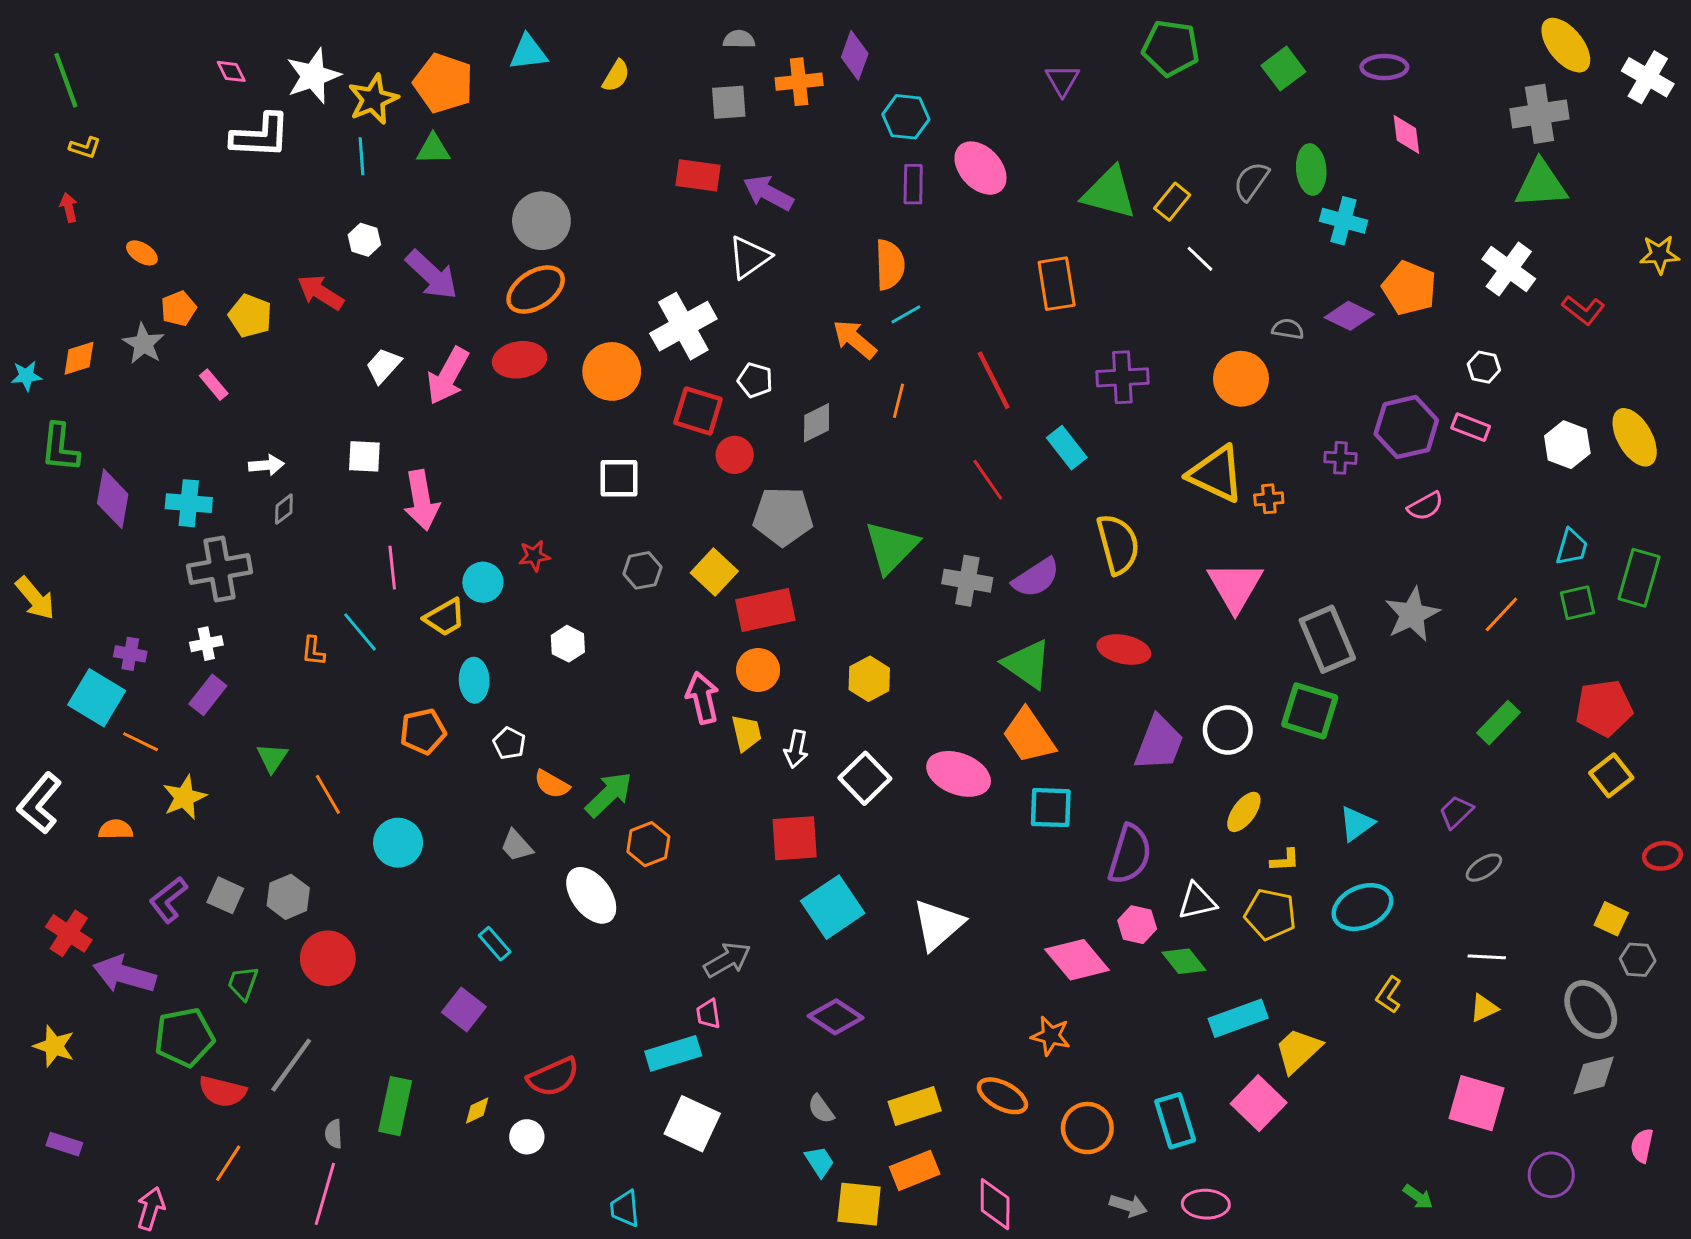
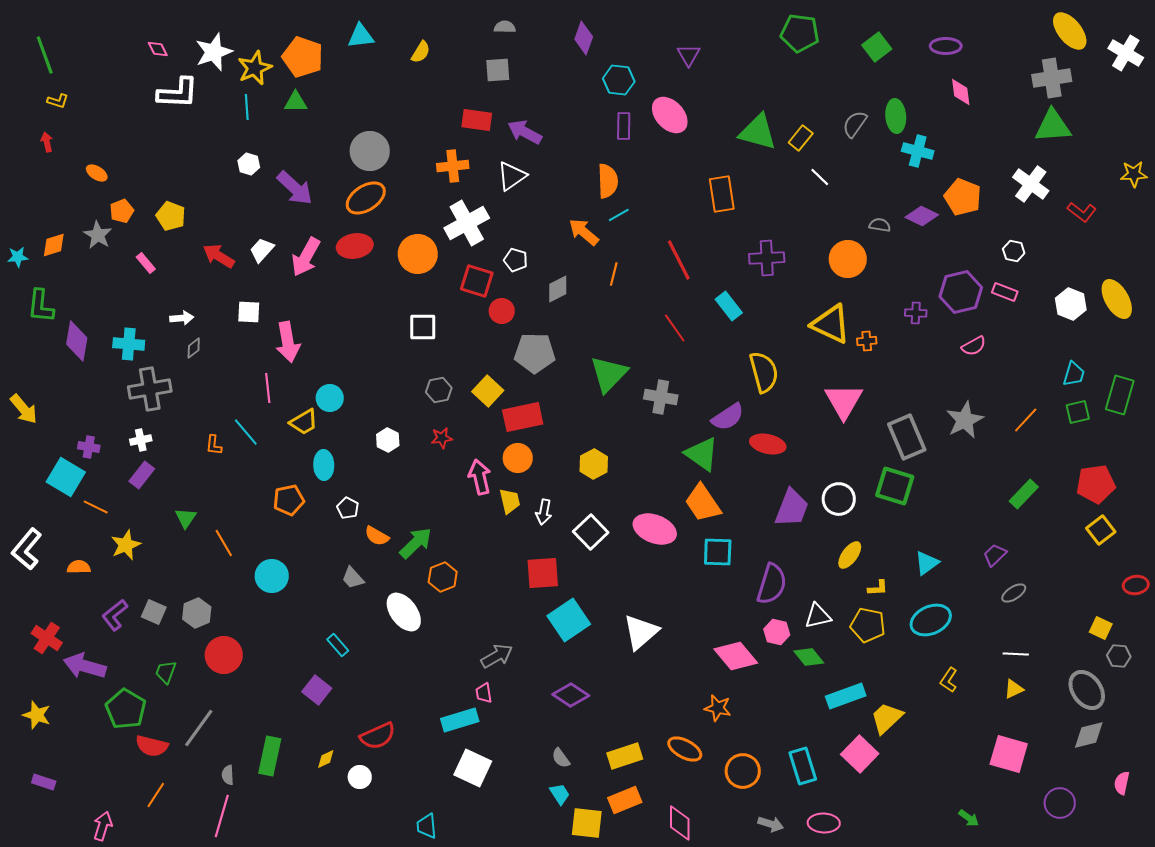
purple triangle: (1062, 80) -> (689, 55), moved
orange cross: (799, 82) -> (453, 166), moved
red arrow: (320, 292) -> (219, 256), moved
red star: (534, 556) -> (442, 438), moved
purple semicircle: (1036, 578) -> (728, 417), moved
green pentagon: (184, 1037) -> (126, 709), turned -30

